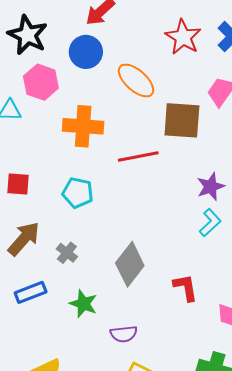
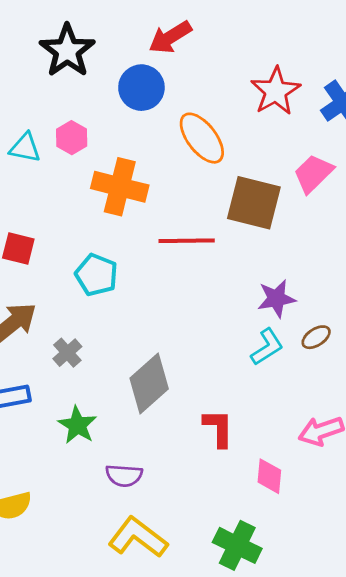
pink hexagon: (41, 82) -> (72, 138), moved, size x0.7

